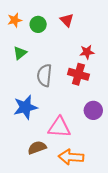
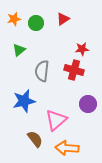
red triangle: (67, 20) -> (63, 19), turned 40
pink triangle: (59, 127) -> (56, 120), turned -45
brown semicircle: (37, 148) -> (35, 139), turned 72

